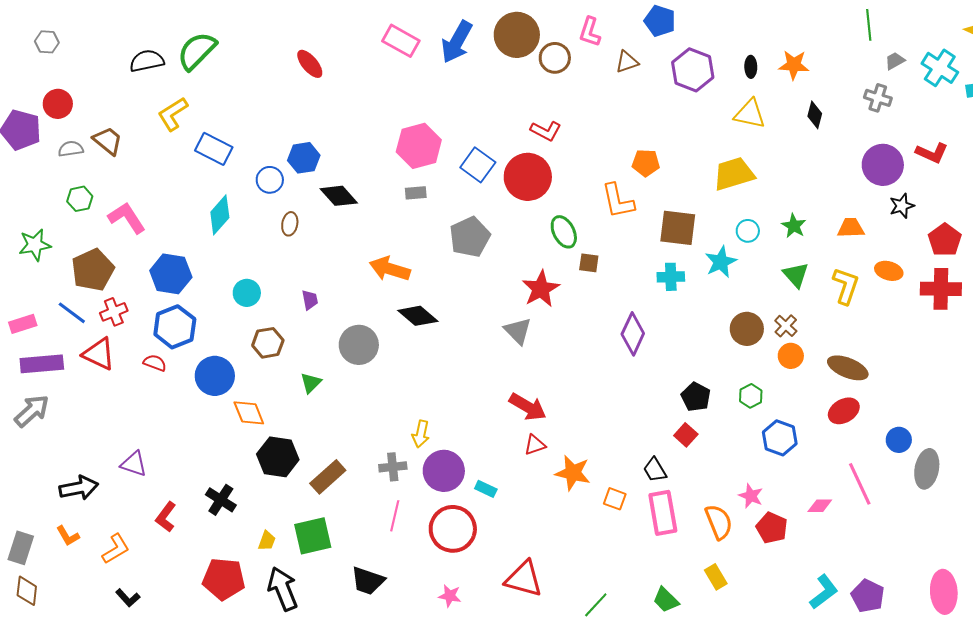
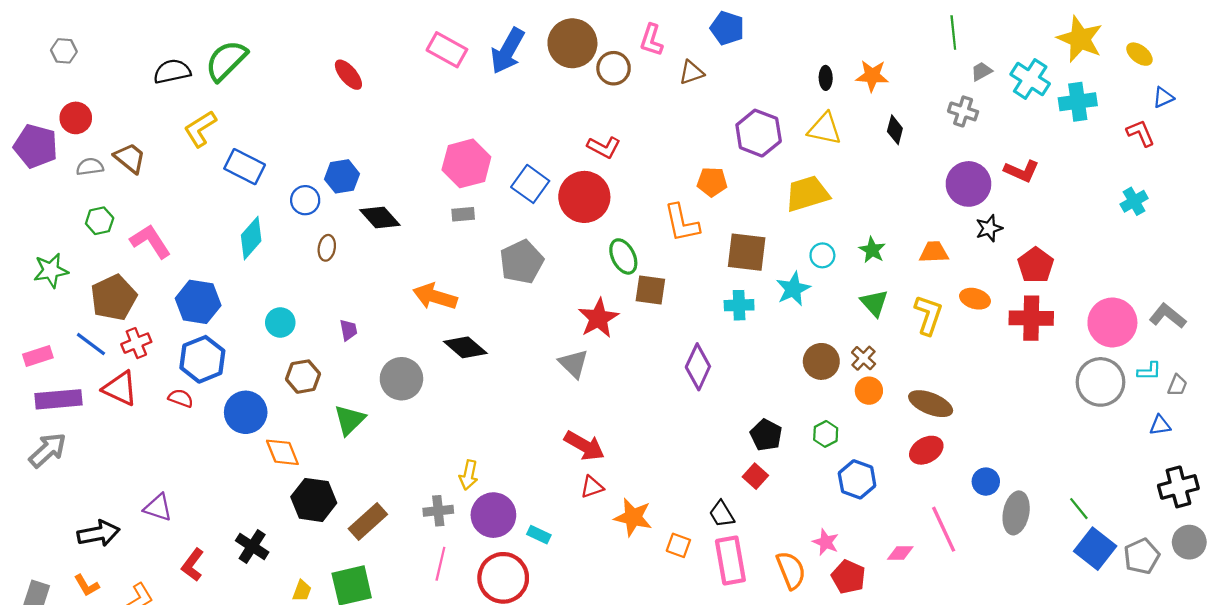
purple hexagon: (693, 70) -> (759, 133), moved
brown square: (589, 263) -> (650, 290), size x1.4
green triangle: (311, 383) -> (350, 420), size x1.4

